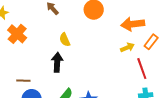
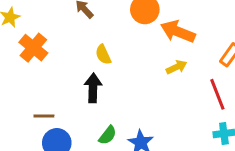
orange arrow: (133, 24) -> (178, 32), moved, turned 30
yellow arrow: (127, 47) -> (177, 67), moved

